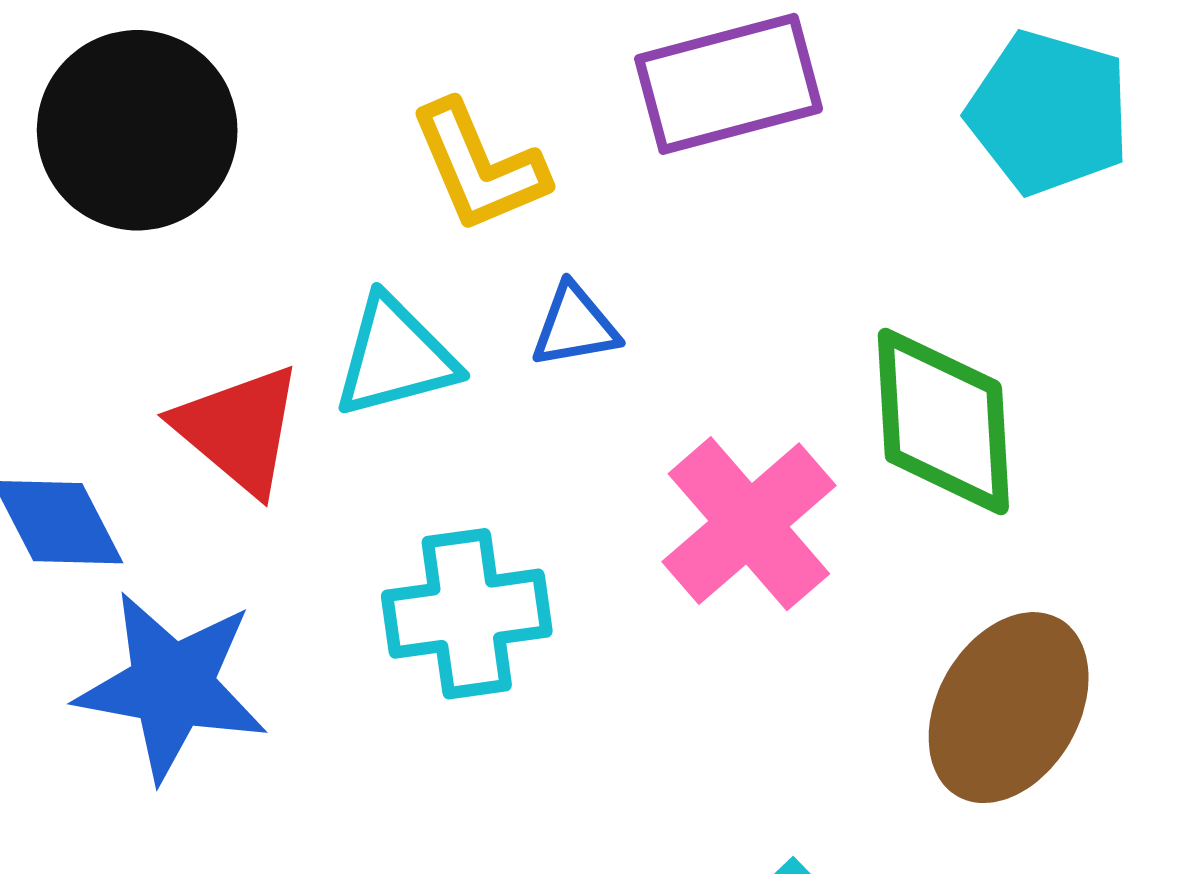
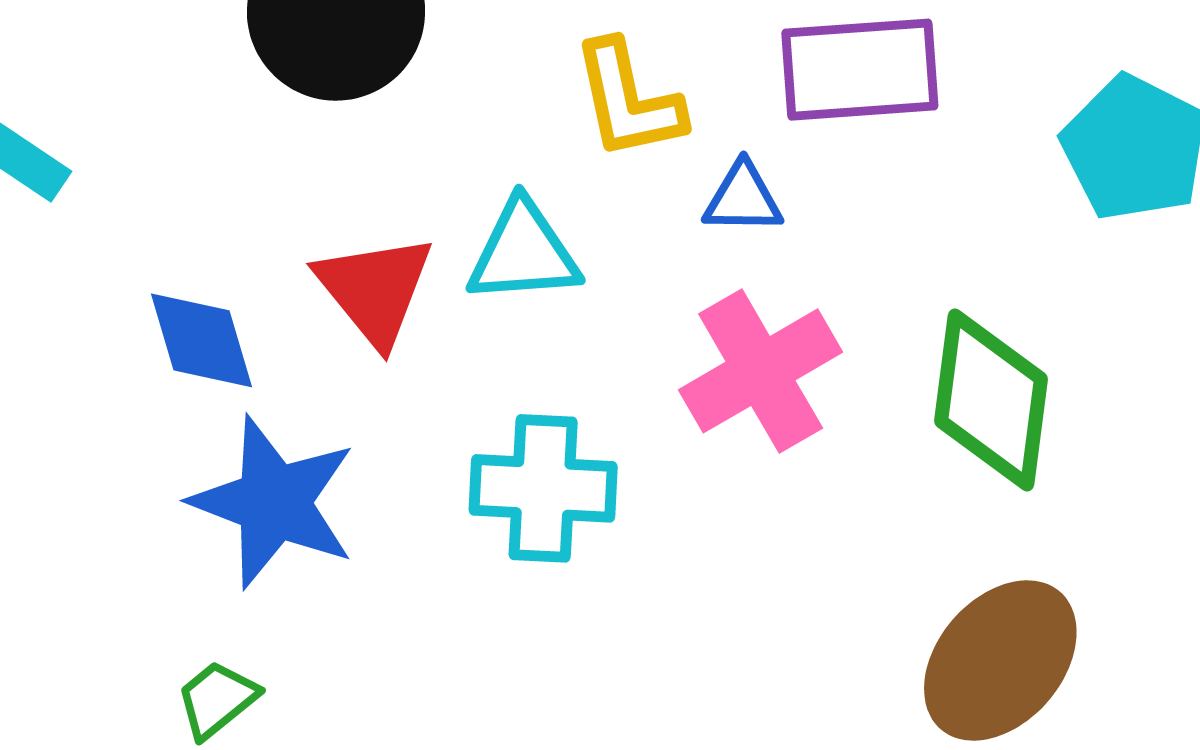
blue triangle: (575, 326) -> (743, 198), moved
pink cross: (749, 524) -> (761, 371), moved

